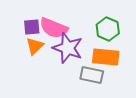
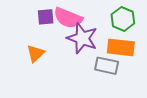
orange triangle: (35, 46) -> (36, 53), moved

